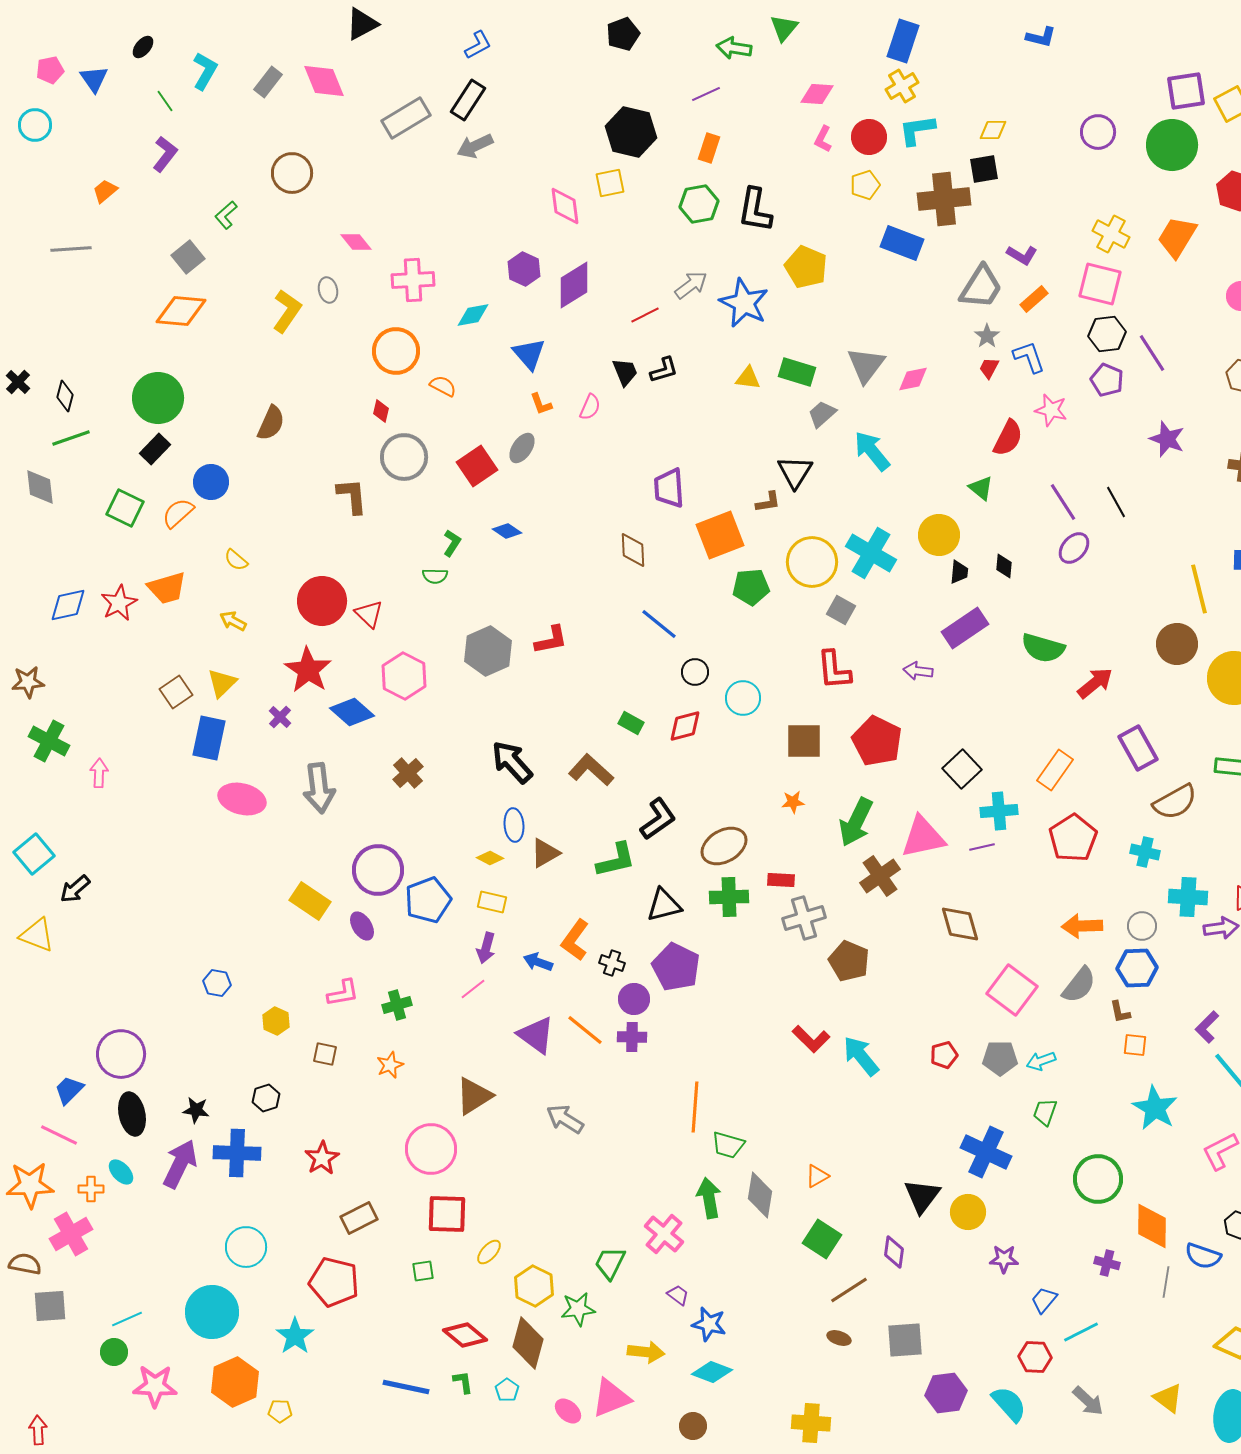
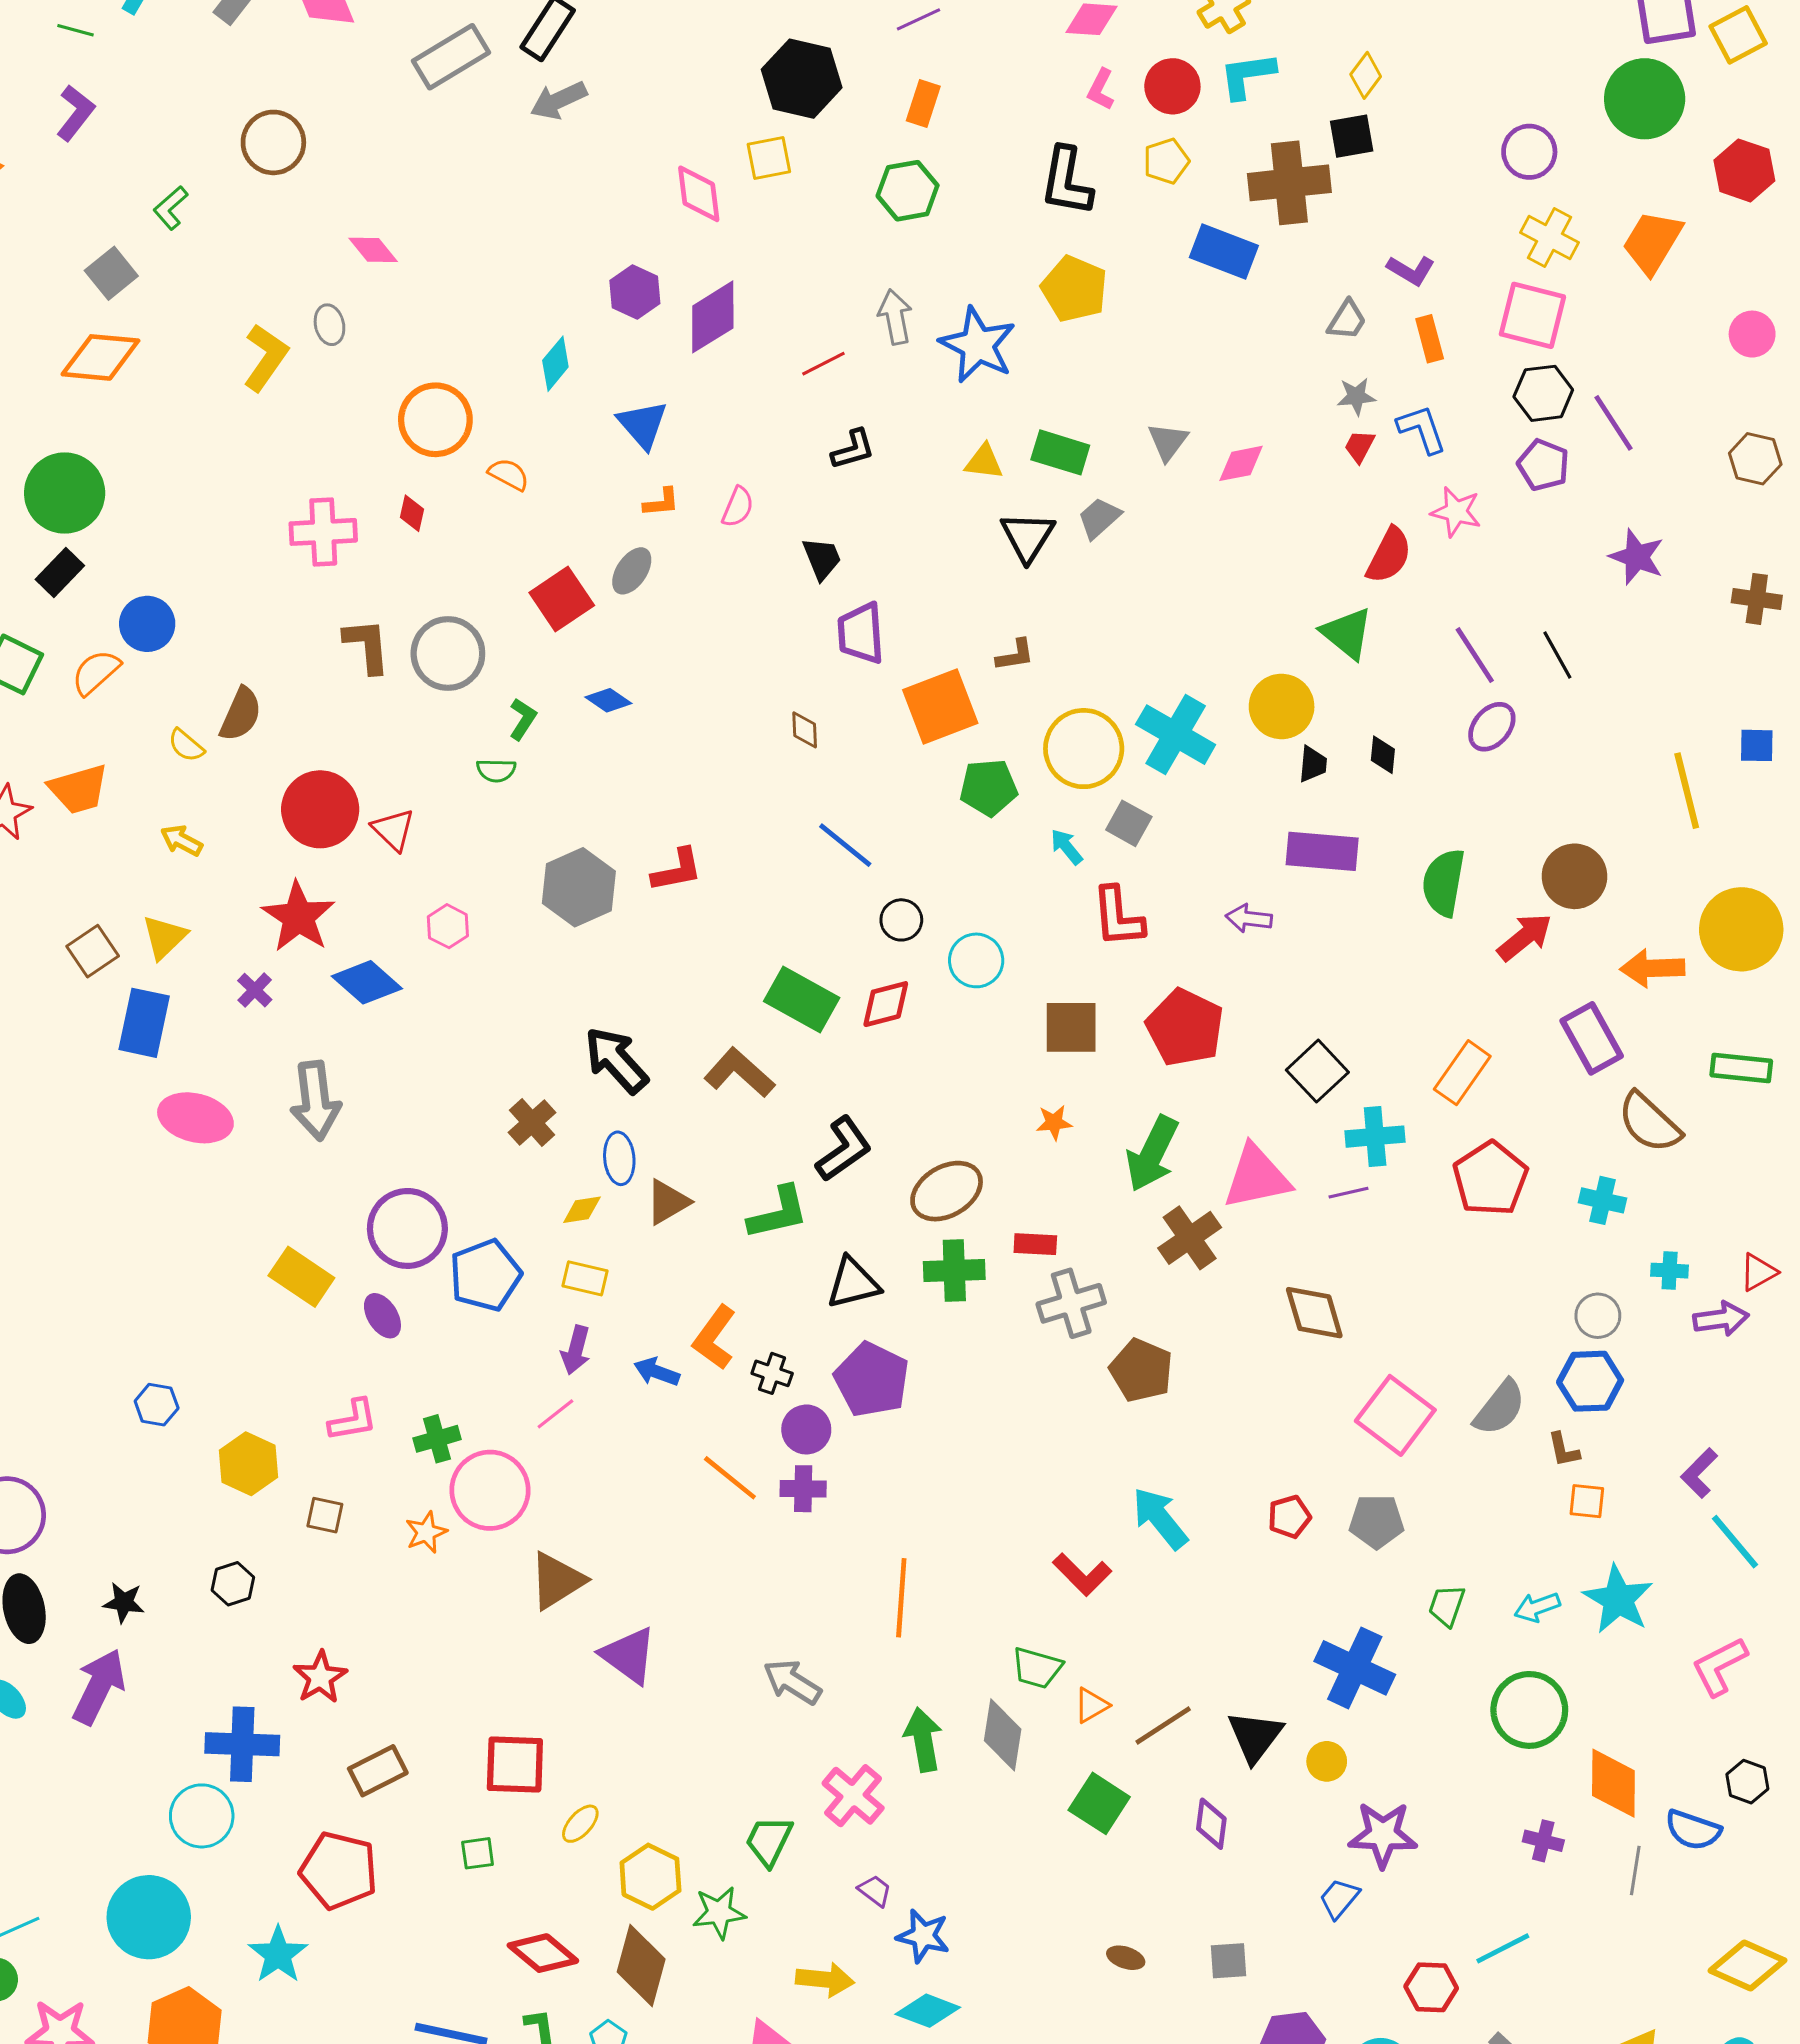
green line: (165, 101) -> (75, 30), turned -40
yellow diamond: (993, 130) -> (1366, 75), turned -52
purple circle: (1098, 132) -> (1529, 152), moved
black L-shape: (755, 210) -> (1067, 181), moved
pink cross: (413, 280) -> (323, 532), moved
gray arrow: (691, 285) -> (895, 317), turned -64
gray trapezoid: (981, 287) -> (1347, 320), size x0.6
orange rectangle: (1034, 299) -> (1430, 339), turned -64
cyan diamond: (473, 315) -> (555, 364), turned -40
gray star: (987, 336) -> (1356, 396), turned 30
gray triangle: (866, 365) -> (1168, 442), size x0.7
black trapezoid: (625, 372) -> (822, 558), moved
orange L-shape: (541, 404) -> (661, 502), turned -75
brown semicircle: (271, 423) -> (241, 714), moved
cyan arrow: (872, 451) -> (1067, 847), moved, size x0.6
gray circle: (404, 457) -> (448, 654), moved
black triangle: (795, 472) -> (1028, 537), moved
green triangle: (981, 488) -> (1347, 633), size x1.4
brown diamond: (633, 550) -> (805, 730), size x0.7
purple rectangle: (965, 628) -> (1322, 851), turned 39
brown circle: (1177, 644) -> (1574, 876), moved
green semicircle: (1043, 648) -> (1444, 883), turned 84
pink hexagon: (404, 676) -> (448, 926), size x0.6
green rectangle: (631, 723) -> (802, 999), size x1.8
brown cross: (408, 773) -> (532, 1123), moved
brown semicircle: (1175, 802) -> (1649, 1123), turned 72
yellow diamond: (490, 858) -> (582, 1210), turned -36
cyan cross: (1188, 897) -> (1670, 1271), size x0.6
orange arrow: (1082, 926) -> (1652, 968), moved
yellow hexagon: (276, 1021) -> (248, 1464), size x1.4
purple triangle: (536, 1035) -> (629, 1655), moved
red L-shape: (811, 1039) -> (1082, 1574), moved
cyan arrow: (1041, 1061) -> (1537, 1607), moved
gray arrow: (565, 1119) -> (792, 1682), moved
green trapezoid: (728, 1145) -> (1037, 1668), moved
pink circle: (431, 1149) -> (490, 1490), moved
blue cross: (237, 1153) -> (242, 1744), moved
yellow circle: (968, 1212) -> (1327, 1761), size x0.7
purple star: (1004, 1259) -> (1383, 1835), size x1.5
brown line: (849, 1290) -> (1163, 1726), moved
blue trapezoid: (1044, 1300) -> (1339, 1899), moved
gray square: (905, 1340) -> (1229, 1961), size x0.7

